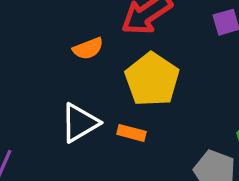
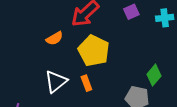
orange rectangle: (132, 133) -> (86, 83), turned 63

